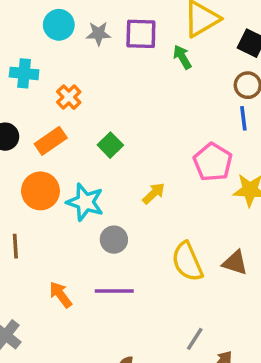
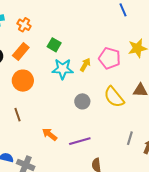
pink pentagon: (213, 162) -> (110, 58), moved
cyan star: (85, 202) -> (63, 69), moved
gray circle: (114, 240) -> (82, 101), moved
purple line: (114, 291) -> (80, 141), moved

